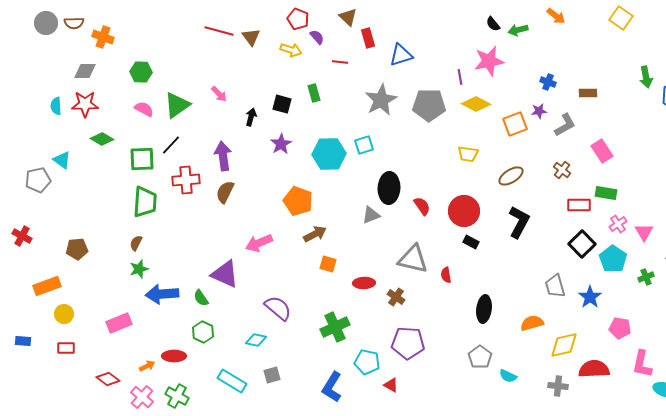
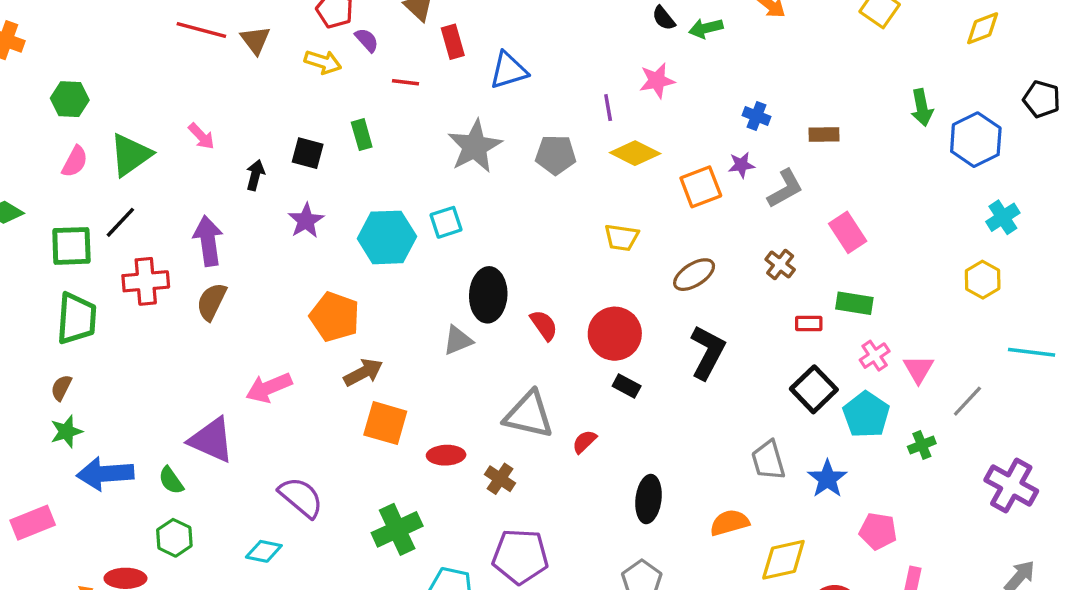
pink star: (489, 61) -> (657, 81), size x0.7
gray pentagon: (429, 105) -> (556, 155), size x0.7
pink semicircle: (144, 109) -> (75, 162), turned 90
red rectangle: (579, 205) -> (809, 324), size x0.7
orange square: (328, 264) -> (385, 423), size x1.5
red semicircle: (446, 275) -> (584, 442), turned 56

